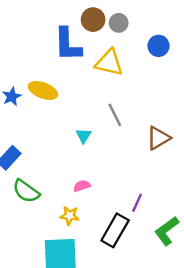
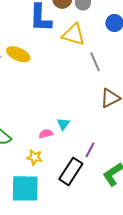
gray line: (115, 115) -> (95, 62), moved
cyan triangle: (84, 136) -> (63, 124), moved

